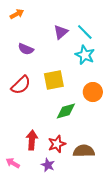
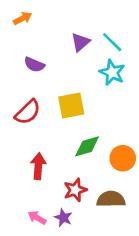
orange circle: (93, 92) -> (123, 158), moved
red arrow: (32, 140) -> (38, 166), moved
pink arrow: (13, 163) -> (37, 218), moved

